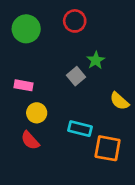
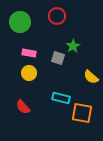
gray square: (76, 76) -> (58, 58), turned -32
pink rectangle: (24, 85) -> (29, 53), moved
yellow circle: (37, 113) -> (29, 73), moved

